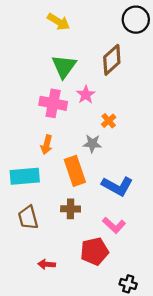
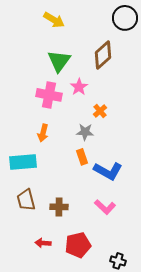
orange rectangle: (75, 171) -> (82, 157), moved, size x0.6
brown cross: (71, 209) -> (59, 207), moved
red pentagon: (94, 251) -> (78, 245), moved

